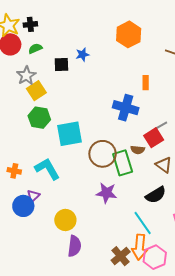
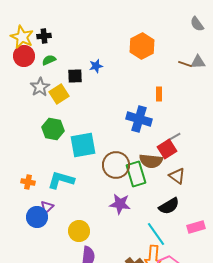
yellow square: (36, 91) -> (59, 94), moved
brown semicircle: (138, 150) -> (151, 161), size x1.6
cyan L-shape: (47, 169) -> (61, 180), turned -44

